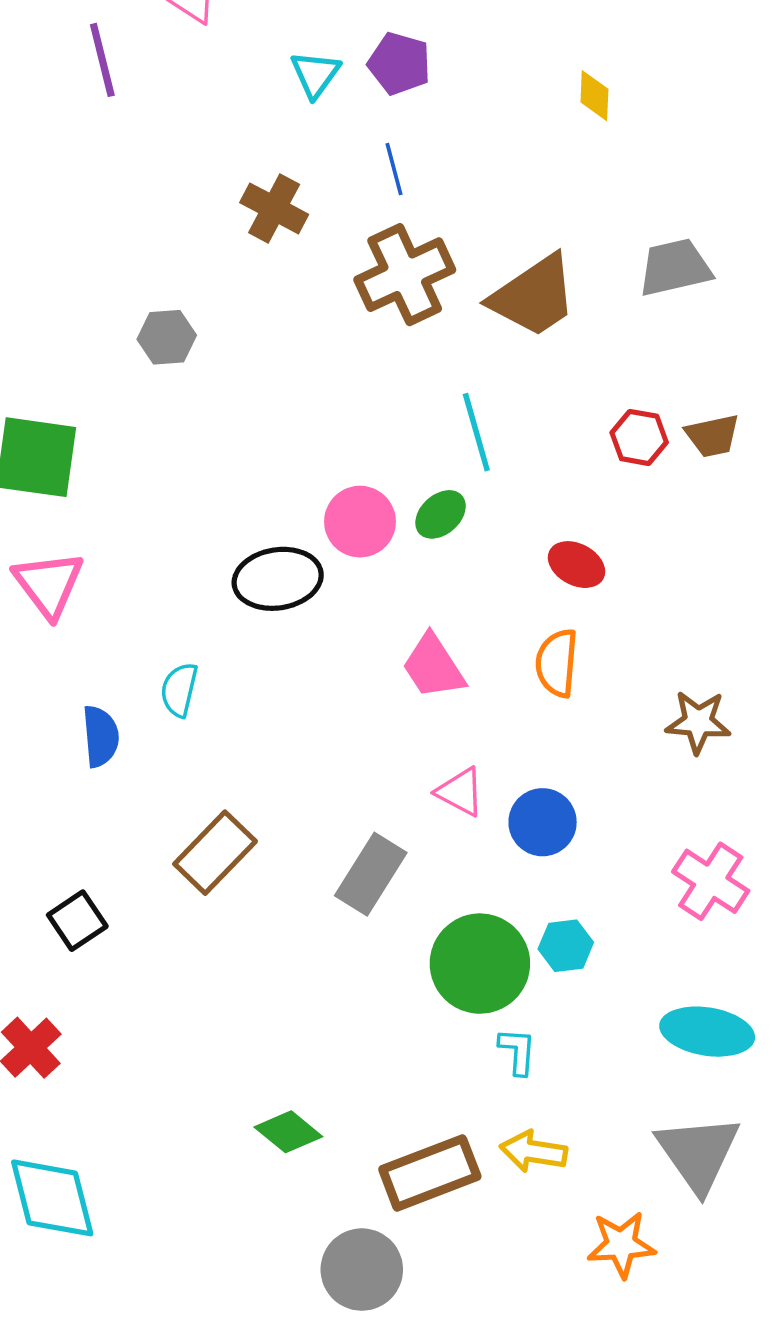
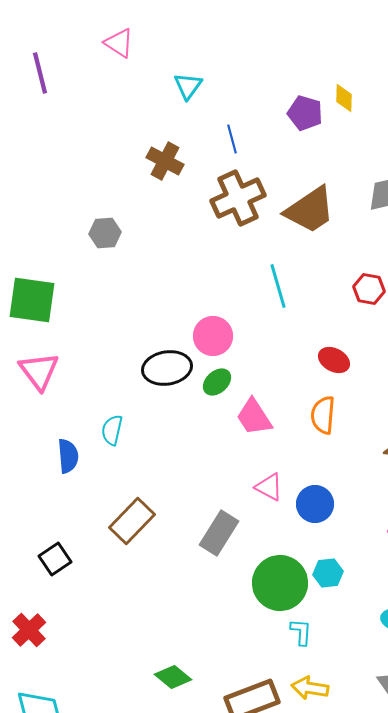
purple line: (102, 60) -> (40, 73), moved
purple pentagon: (399, 64) -> (305, 113), moved
green ellipse: (441, 514) -> (217, 382), moved

